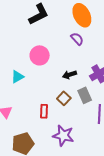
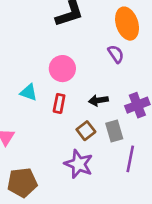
cyan triangle: (17, 77) -> (29, 92), turned 40
red rectangle: (44, 111) -> (59, 103), moved
purple star: (63, 136) -> (79, 164), moved

